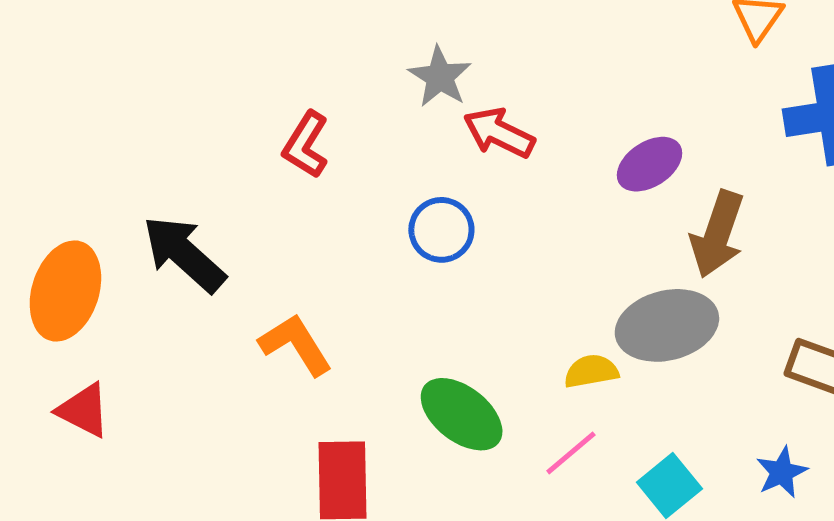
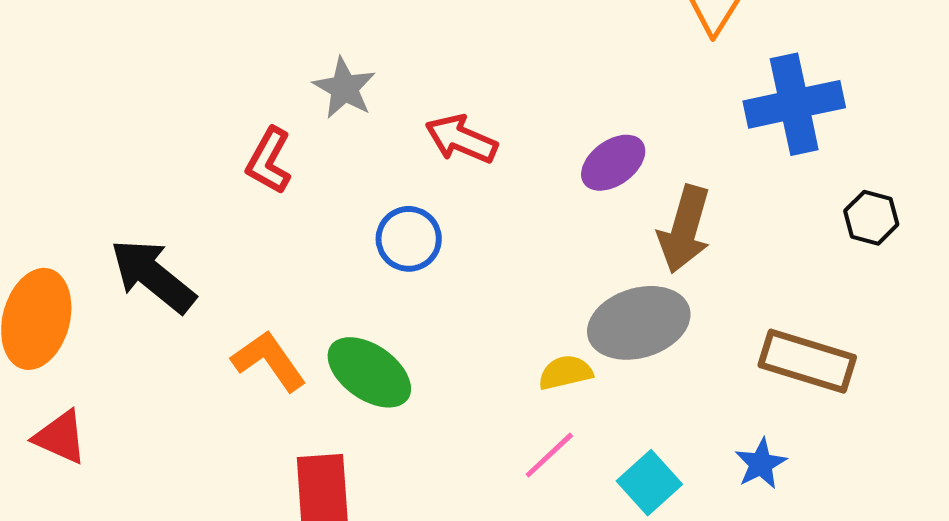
gray star: (440, 77) -> (344, 88), moved
green ellipse: (462, 414) -> (369, 372), moved

